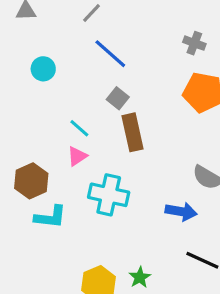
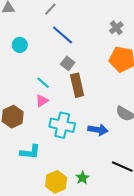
gray cross: (194, 43) -> (116, 28), turned 32
blue arrow: (181, 212) -> (98, 130), moved
cyan L-shape: (50, 217) -> (30, 152), moved

